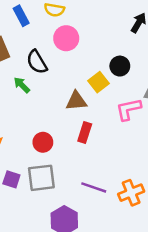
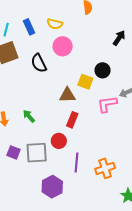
yellow square: (99, 82) -> (85, 82), turned -35
green arrow: (22, 85) -> (29, 116), moved
red circle: (43, 142) -> (59, 141), moved
purple line: (94, 187) -> (77, 163), turned 72

